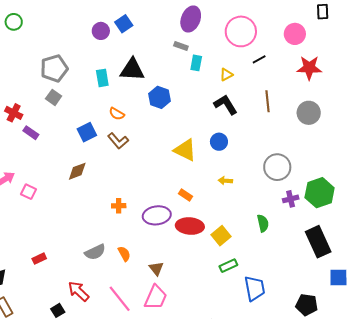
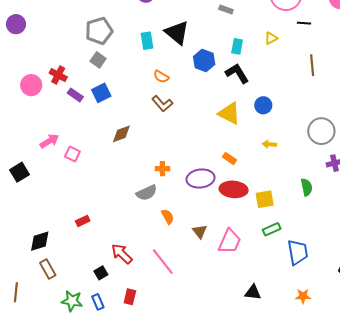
black line: (259, 59) -> (304, 23), turned 32
cyan rectangle: (196, 63) -> (237, 46), moved
black triangle: (132, 70) -> (177, 33), turned 36
black L-shape: (226, 105) -> (237, 73), moved
blue square: (87, 132) -> (101, 93), moved
yellow square: (221, 236) -> (265, 199), turned 30
gray semicircle: (95, 252) -> (147, 193), moved
pink trapezoid: (156, 297) -> (230, 241), moved

